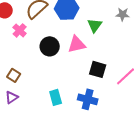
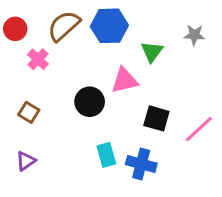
black circle: (50, 46) -> (90, 102), moved
brown square: (14, 75) -> (29, 112), moved
cyan rectangle: (56, 97) -> (106, 155), moved

